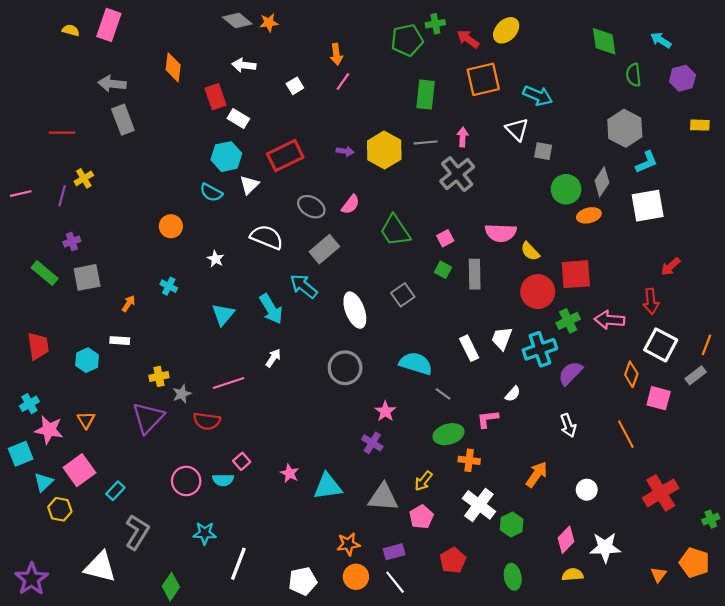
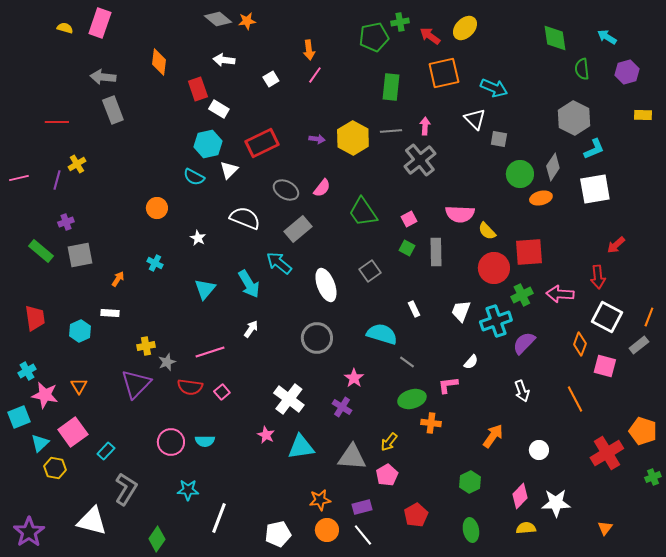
white rectangle: (469, 348) -> (414, 309), moved, size x0.7
pink square: (242, 461) -> (222, 392), moved
white cross: (479, 505) -> (289, 399), moved
orange pentagon: (694, 563) -> (643, 431), moved

